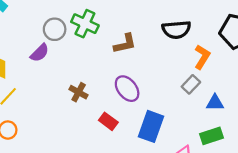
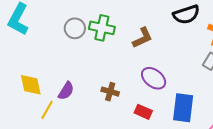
gray circle: (55, 29) -> (75, 28), moved
purple semicircle: (40, 53) -> (66, 91), moved

